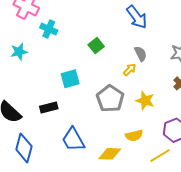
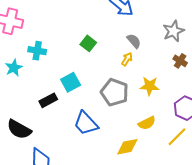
cyan cross: (49, 29) -> (37, 51), moved
black rectangle: (49, 108) -> (48, 100), moved
blue trapezoid: (73, 140) -> (86, 123), moved

